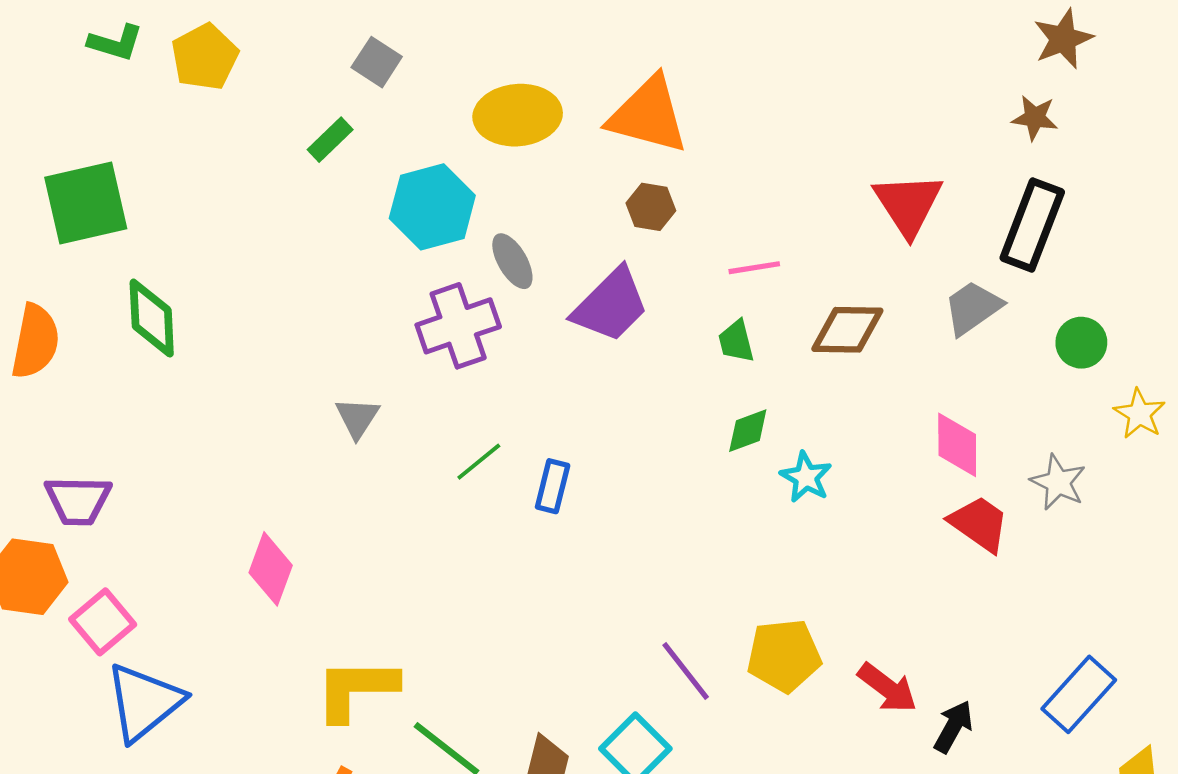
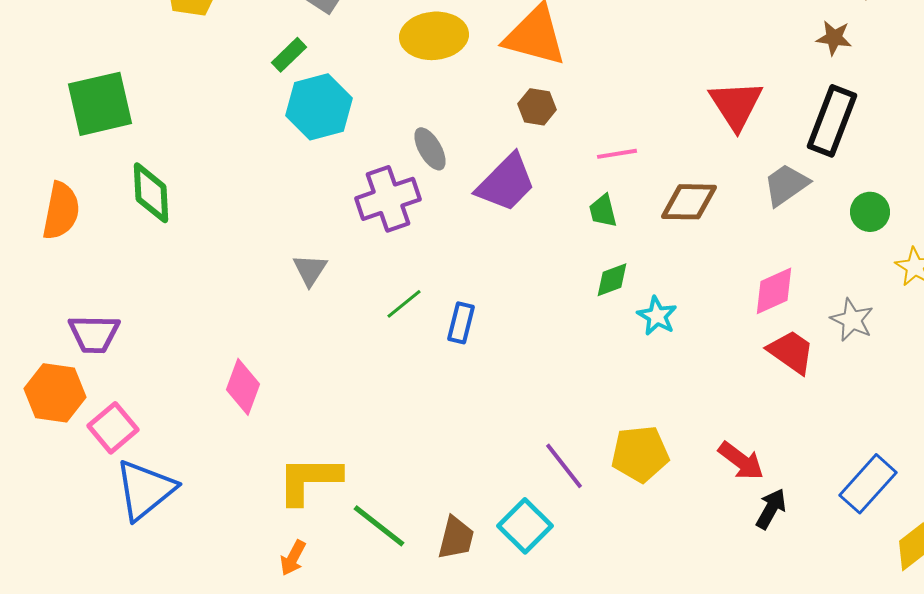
cyan hexagon: (432, 207) -> (319, 107), moved
pink diamond: (957, 445) -> (774, 291), turned 66
red arrow: (887, 688) -> (741, 461), moved

